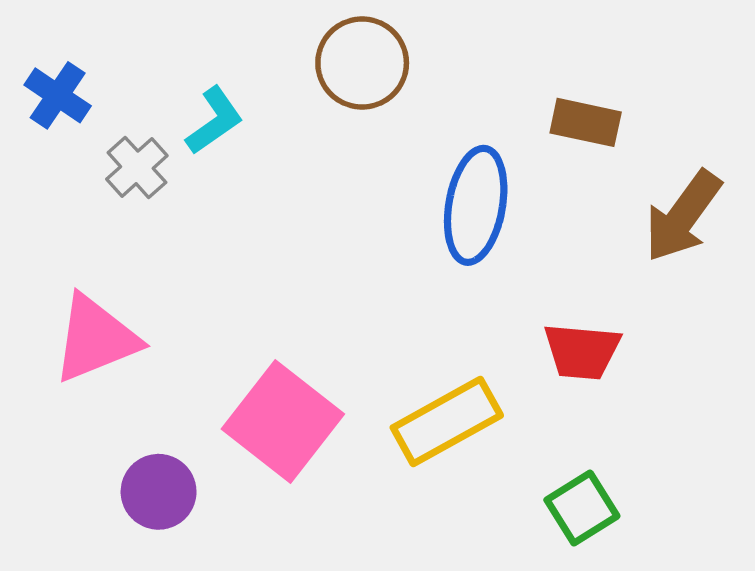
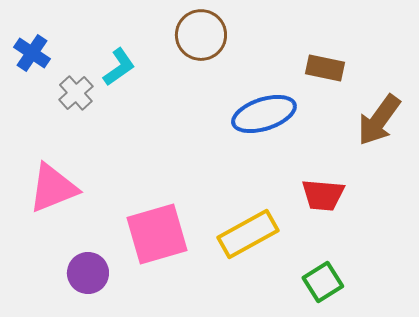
blue ellipse: (476, 205) -> (264, 114), turned 62
pink square: (283, 422) -> (157, 234), turned 36

